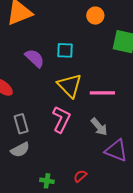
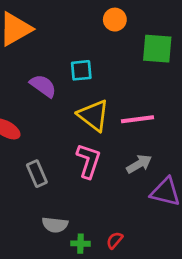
gray arrow: (99, 127) -> (139, 164), turned -72
gray semicircle: (20, 150) -> (55, 225), moved, turned 42
red semicircle: (80, 176) -> (115, 240), moved

